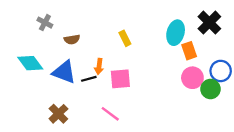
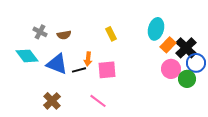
gray cross: (45, 23) -> (40, 32), moved
black cross: (209, 23) -> (186, 48), moved
orange rectangle: (189, 51) -> (168, 45), turned 63

